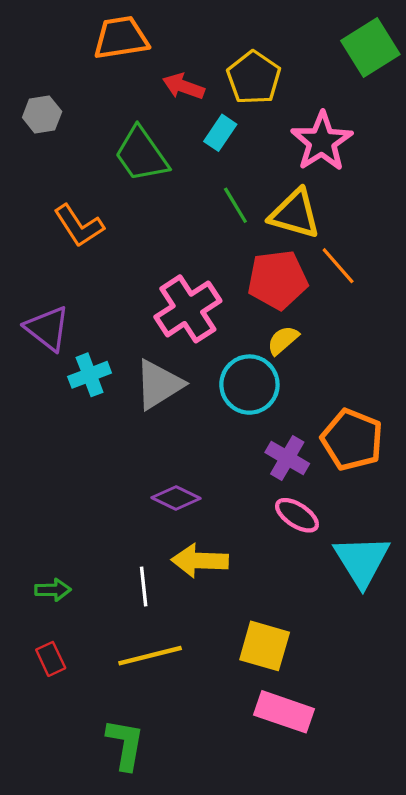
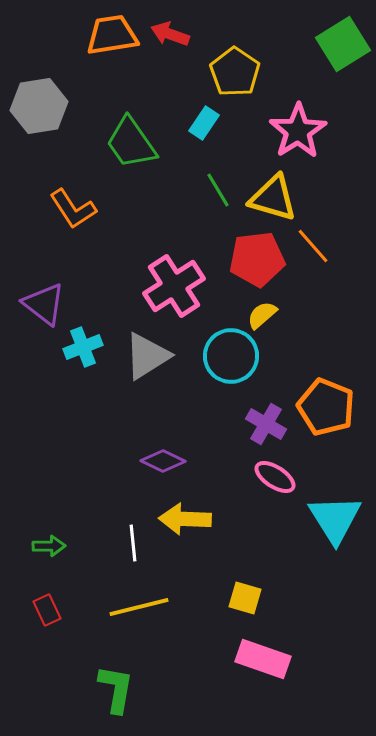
red arrow: (184, 86) -> (170, 34), moved
gray hexagon: (42, 114) -> (39, 106), size x1.6
yellow square: (265, 646) -> (245, 598), size x0.7

